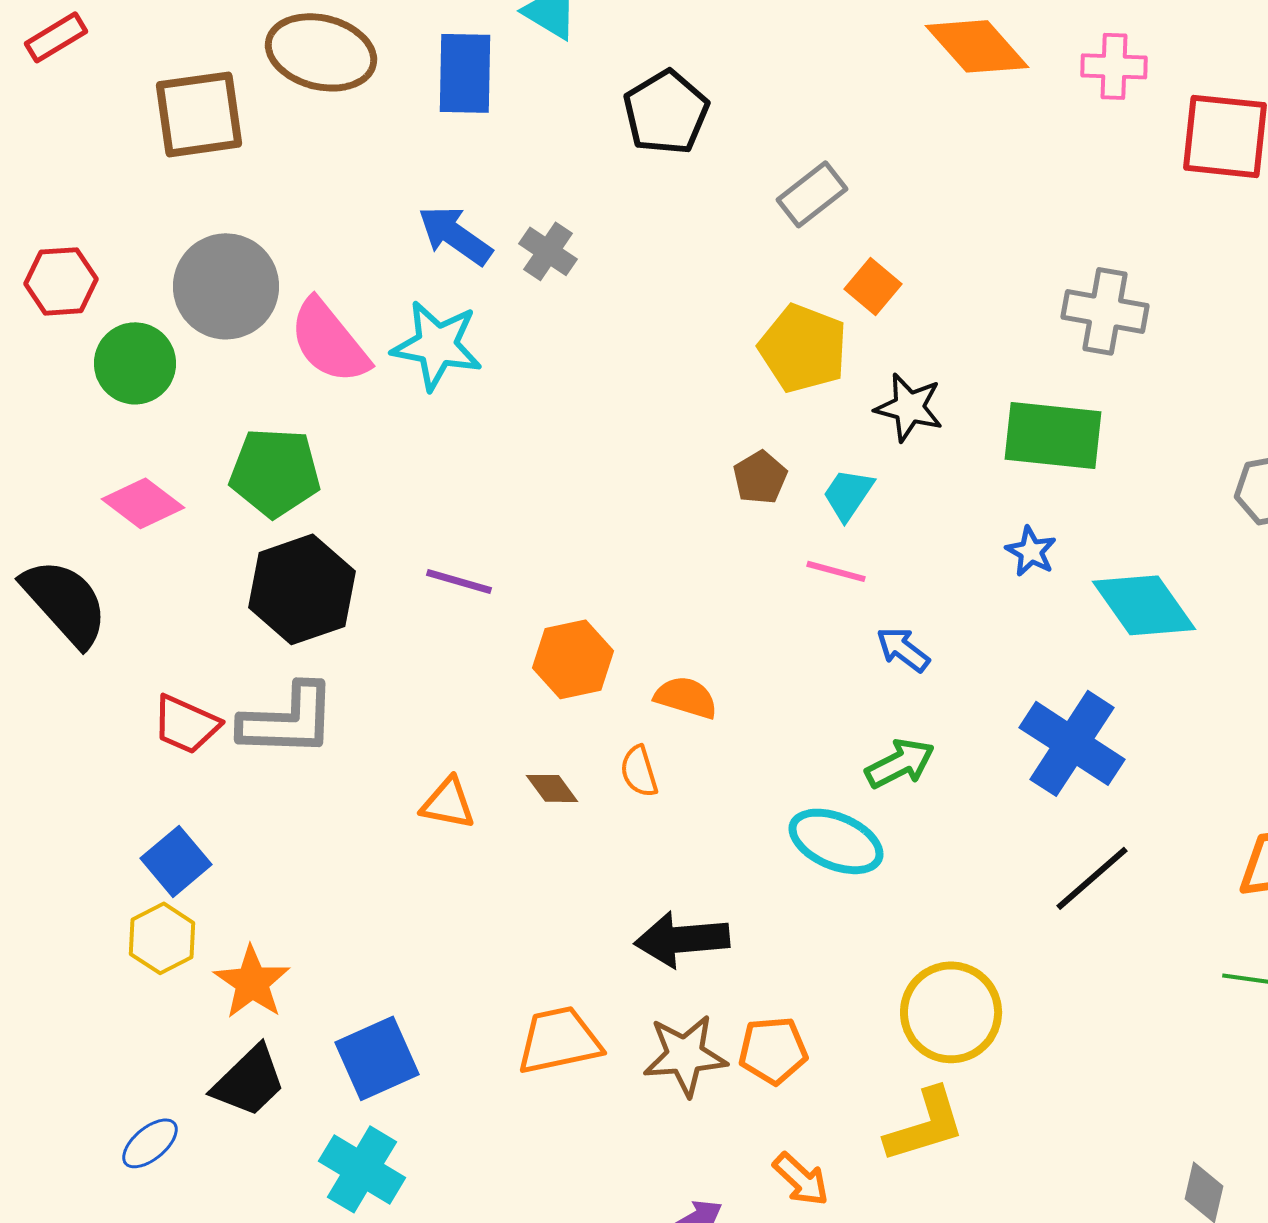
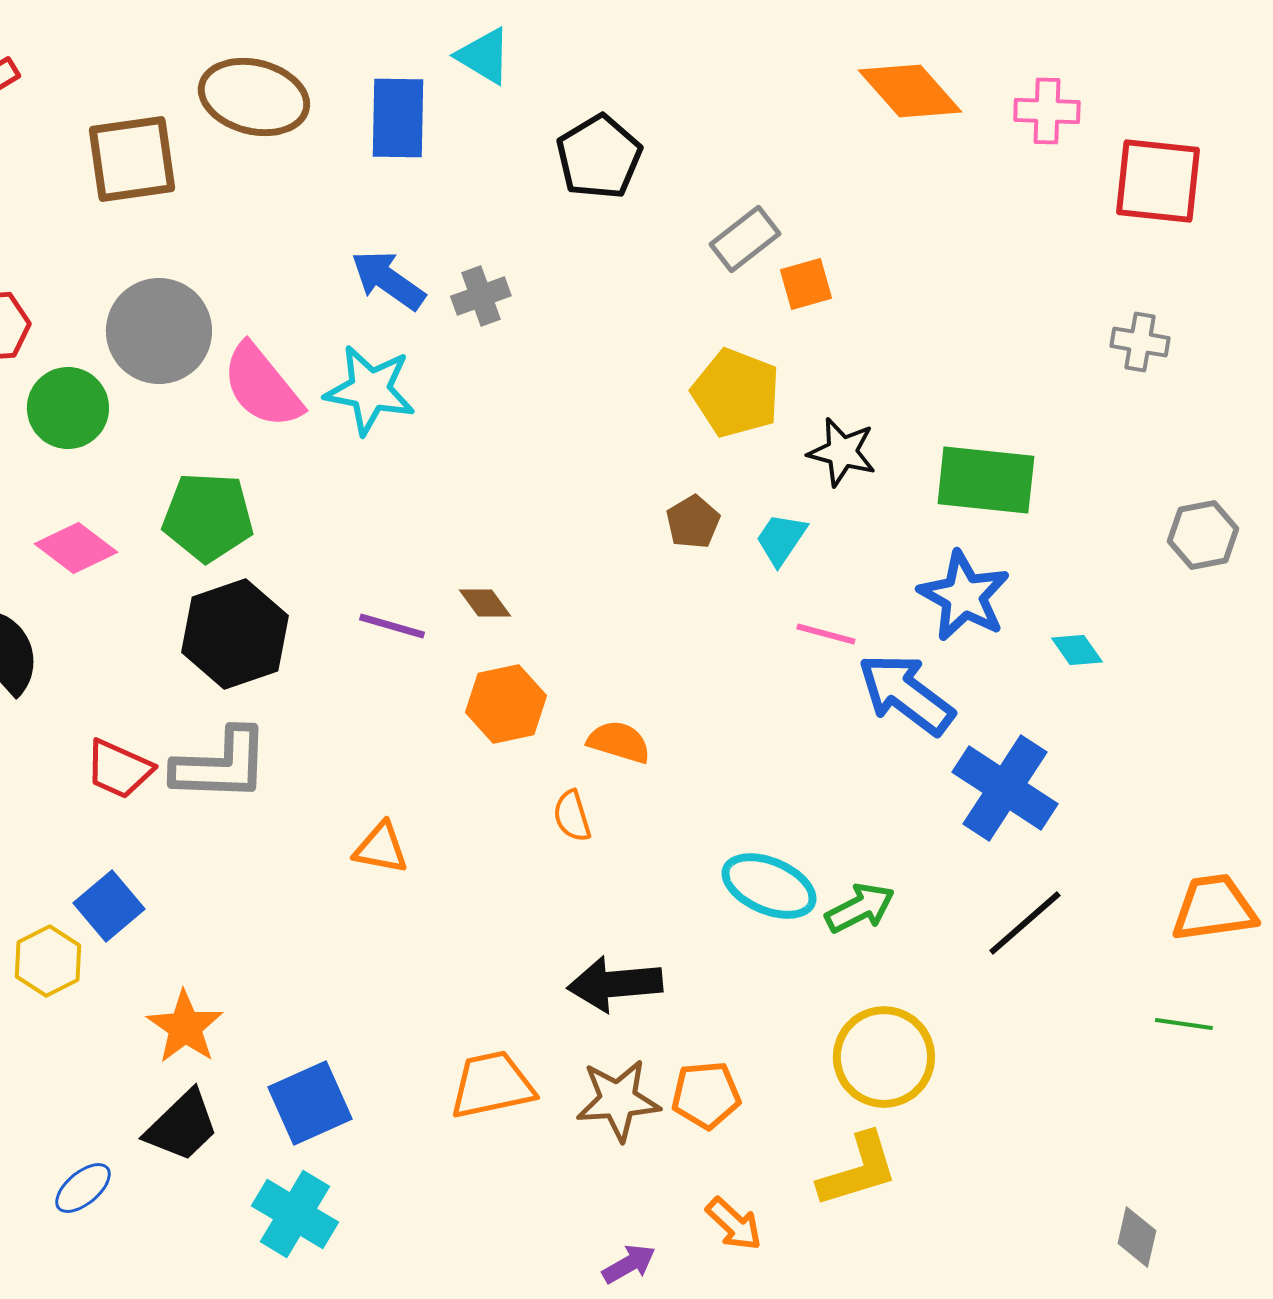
gray cross: (548, 251) -> (481, 296), turned 36
orange square: (873, 286) -> (806, 284), moved, turned 34
gray cross: (1105, 311) -> (1140, 342), moved, size x0.7
blue star: (1031, 551) -> (964, 596), size x1.8
pink line: (836, 571) -> (826, 634), moved
cyan diamond: (1144, 605) -> (1077, 650), size x0.5
blue arrow: (903, 649) -> (906, 694), moved, size x1.8
green arrow: (900, 763) -> (860, 908), moved
brown diamond: (552, 788) -> (485, 603), moved
yellow hexagon: (162, 938) -> (48, 961), moved

